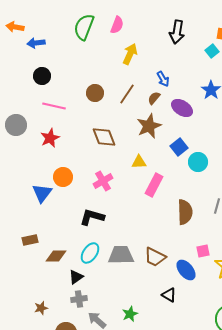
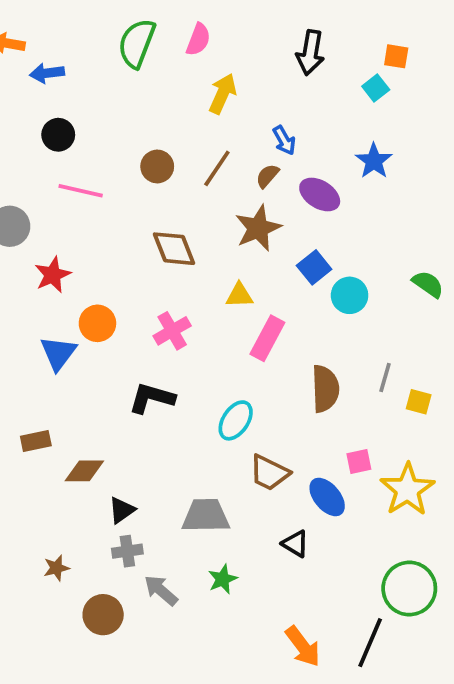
red star: (50, 138) -> (53, 275), moved
cyan ellipse: (90, 253) -> (236, 420), moved
gray trapezoid: (121, 255) -> (206, 516), moved

